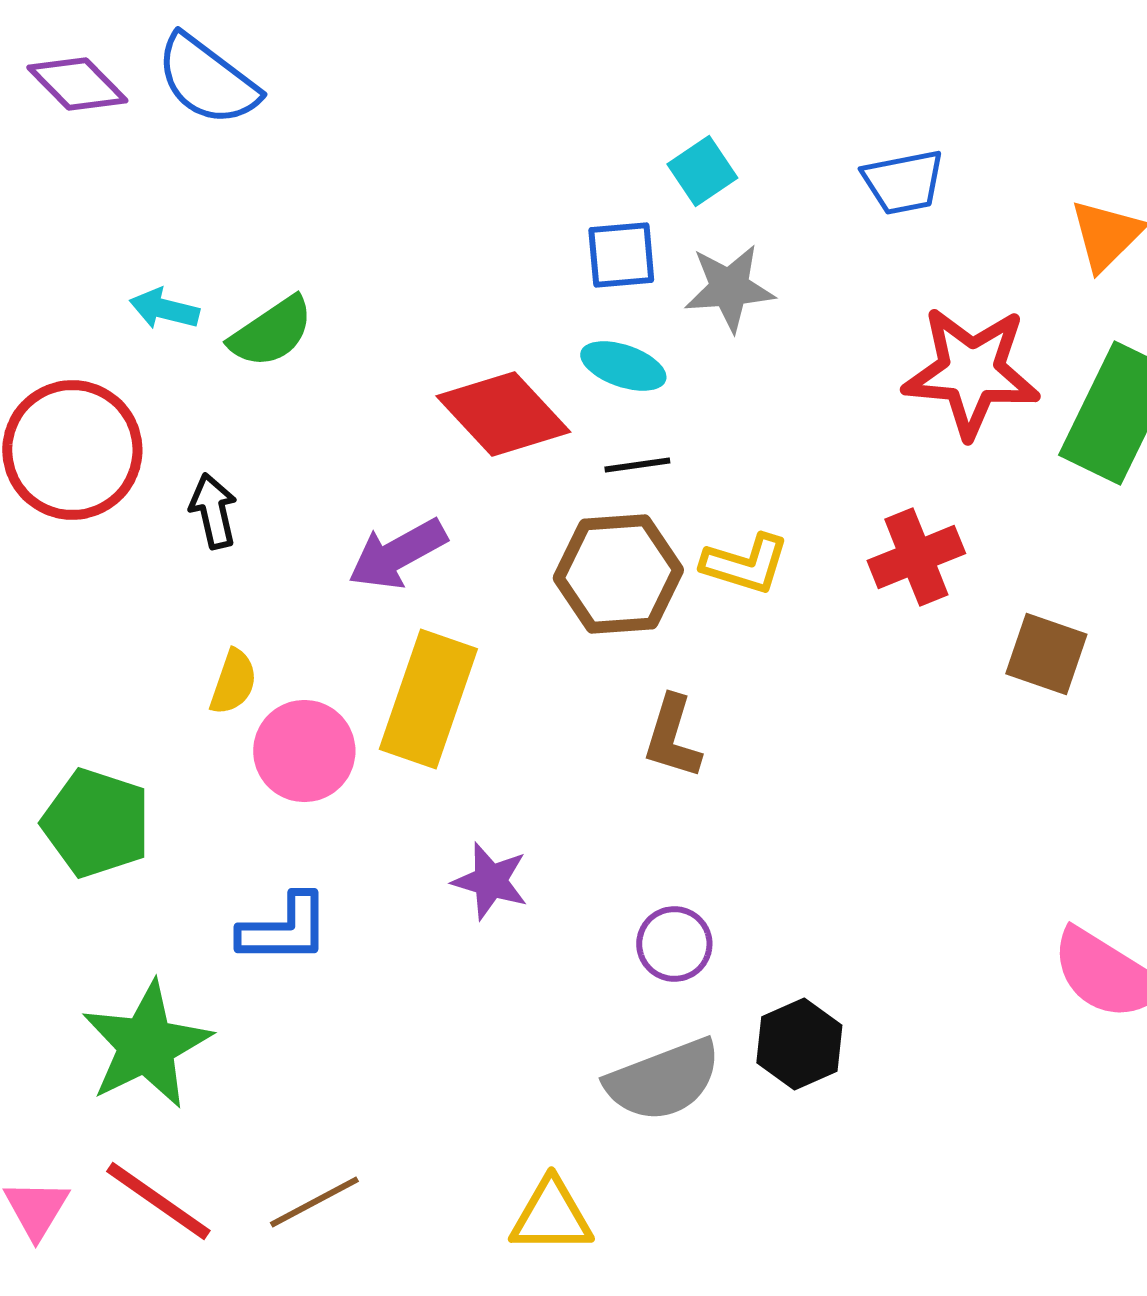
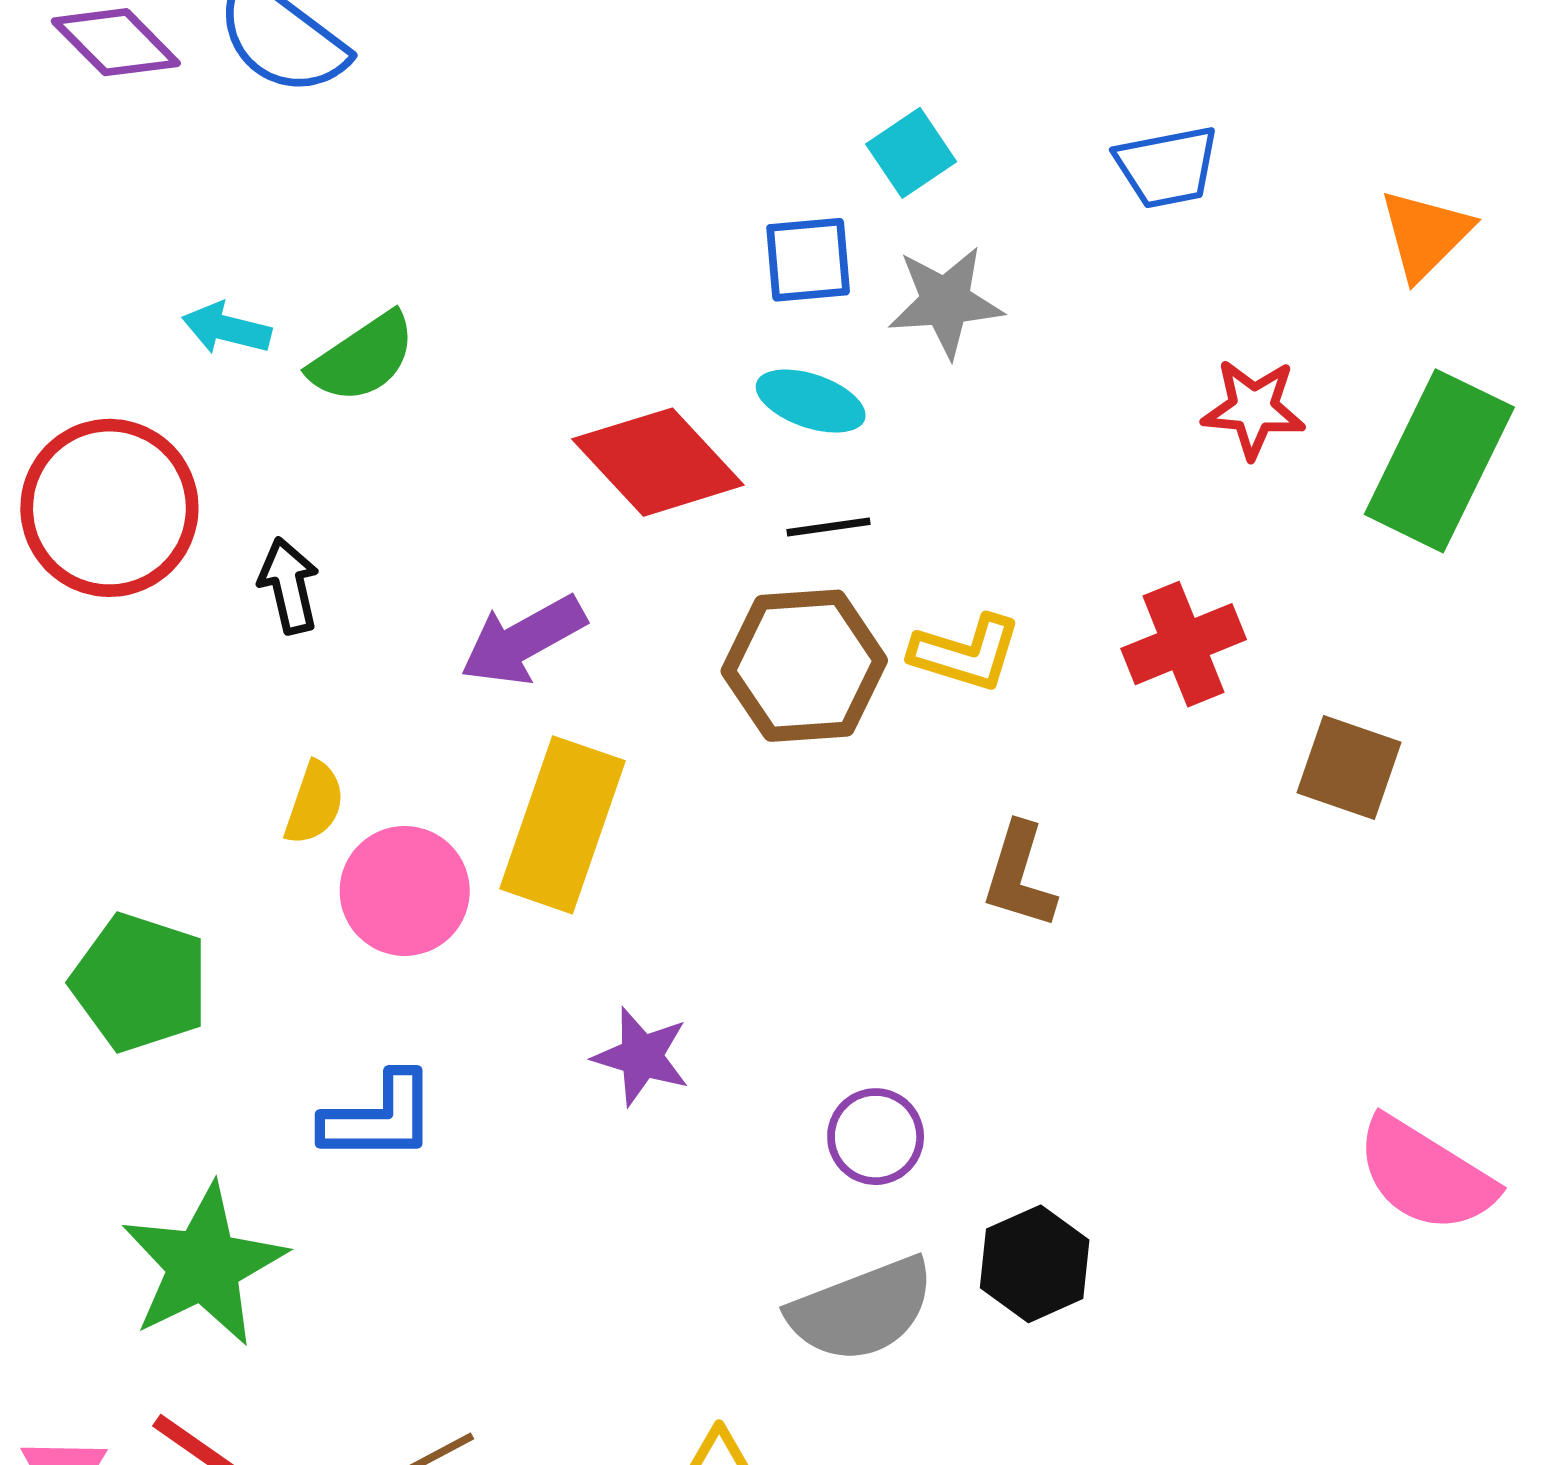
red star: (971, 372) -> (1254, 409), size x0.6
brown L-shape: (672, 737) -> (1019, 876), moved

